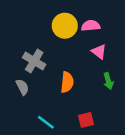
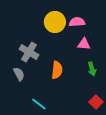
pink triangle: (99, 52) -> (84, 44), turned -32
red square: (86, 120) -> (96, 102), moved, turned -32

